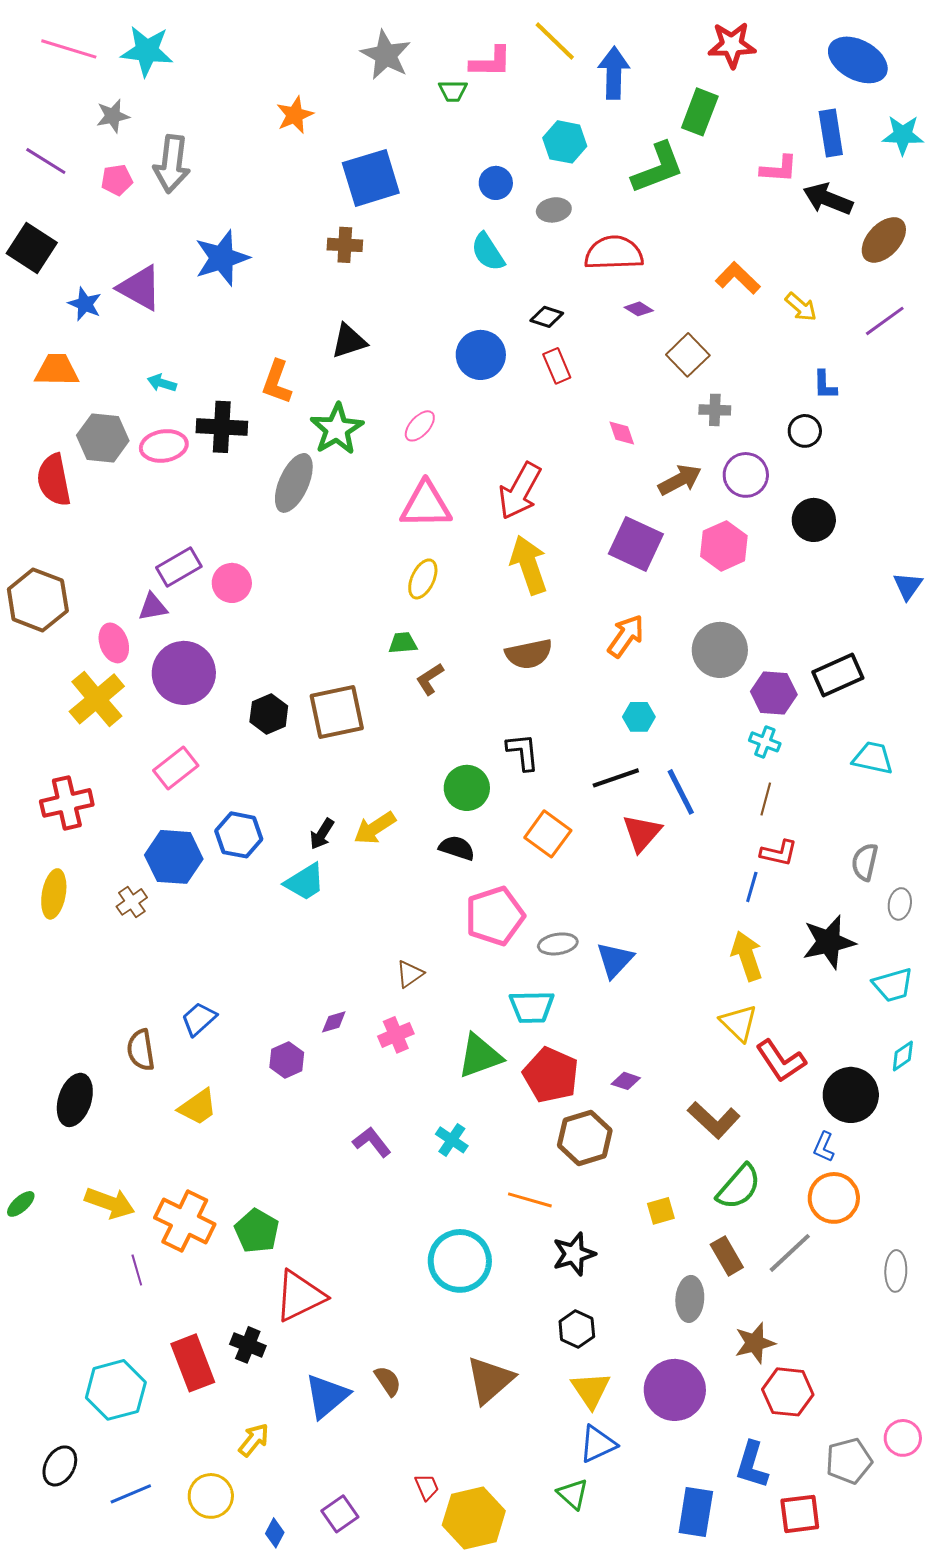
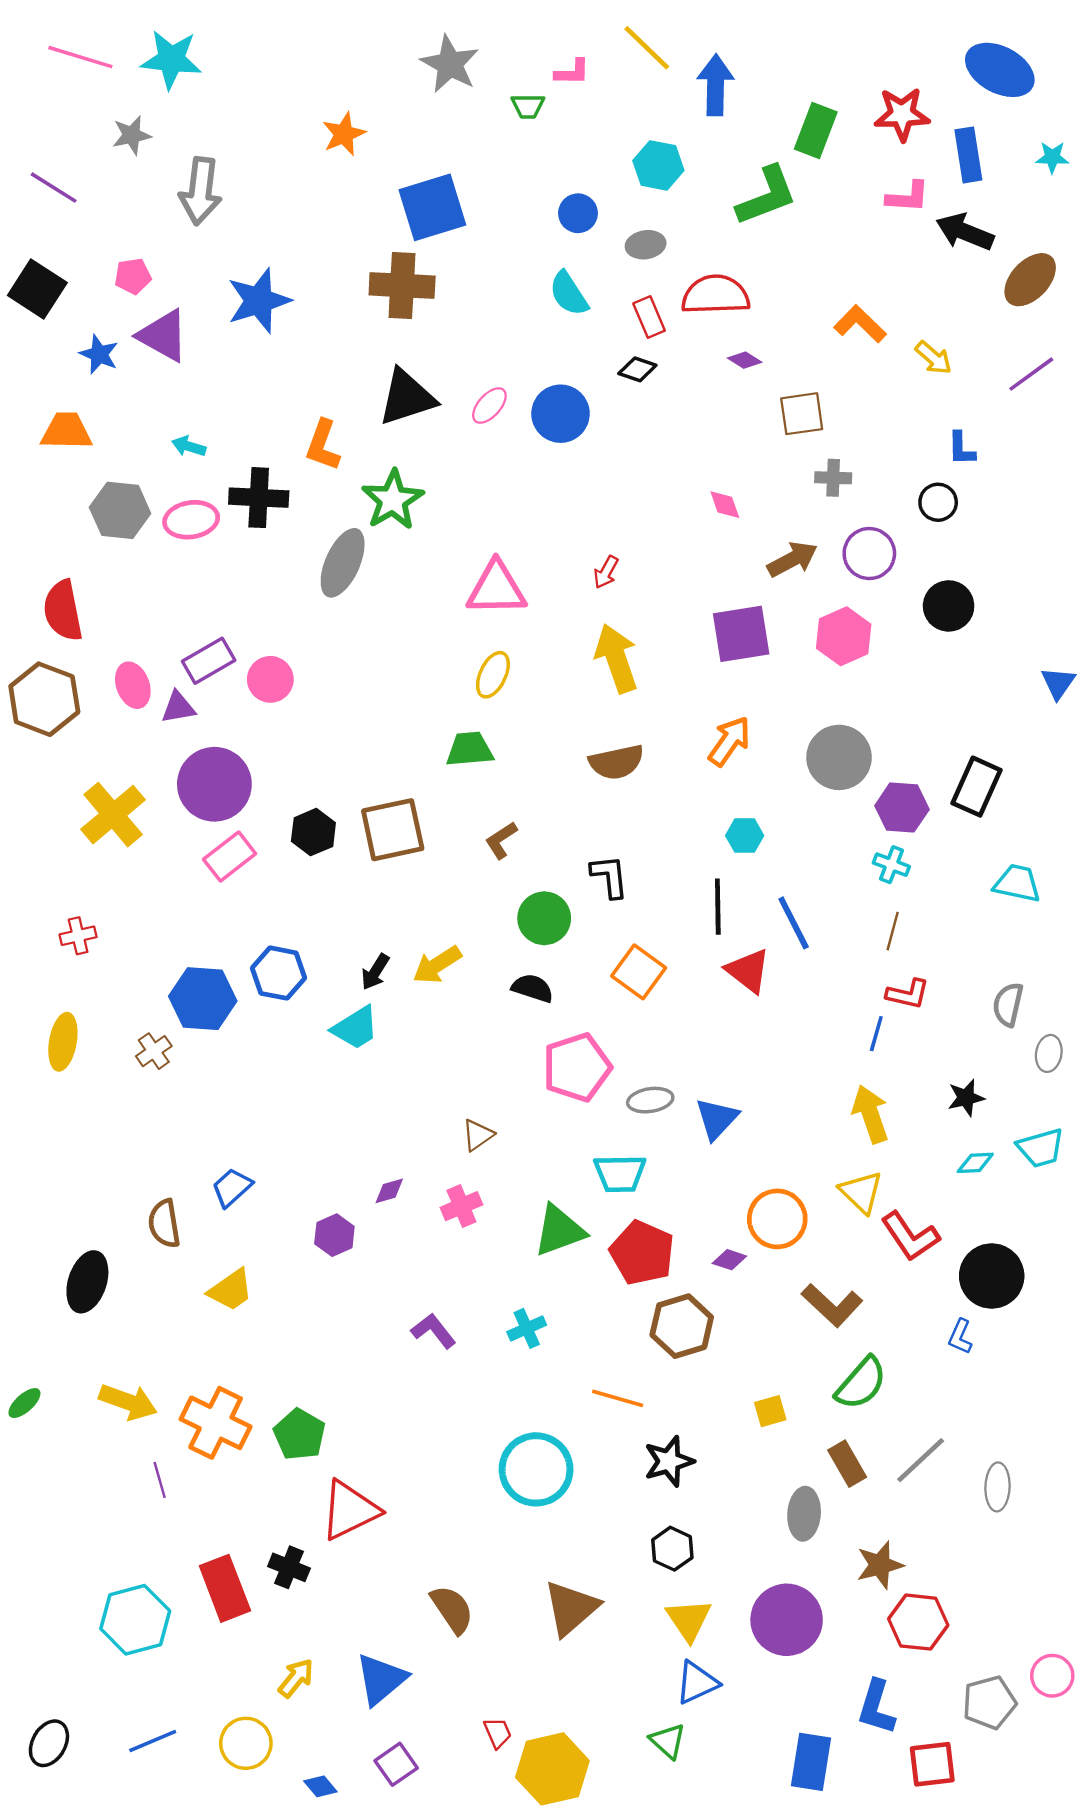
red star: (732, 45) -> (902, 114), moved
pink L-shape: (491, 62) -> (572, 72), size x0.7
cyan star: (903, 135) -> (1052, 157), size x0.7
pink pentagon: (117, 180) -> (133, 276), moved
brown cross: (345, 245) -> (402, 286), size x1.6
black triangle: (349, 341) -> (407, 397), size x1.4
brown square: (688, 355) -> (802, 414), turned 36
red rectangle: (557, 366) -> (649, 317), moved
pink ellipse: (420, 426) -> (489, 406), moved
red semicircle: (54, 480) -> (63, 611), moved
red arrow: (520, 491) -> (606, 572), size x0.5
purple square: (636, 544) -> (741, 634), turned -34
pink ellipse: (114, 643) -> (133, 685), moved
green trapezoid: (403, 643) -> (470, 749), size x1.4
black rectangle: (838, 675) -> (977, 787), turned -42
brown L-shape: (430, 679) -> (501, 840), moved
pink rectangle: (176, 768) -> (230, 856), moved
black line: (616, 778) -> (718, 907), turned -72
red cross: (67, 803) -> (78, 936), size x0.6
red triangle: (642, 833) -> (748, 971), turned -33
black star: (829, 942) -> (966, 1098), size x0.6
cyan diamond: (903, 1056) -> (975, 1163), moved, turned 32
cyan cross: (452, 1140) -> (527, 1328), turned 32
orange circle: (834, 1198) -> (777, 1219), moved
gray ellipse: (896, 1271) -> (997, 1487), moved
brown semicircle: (388, 1381) -> (452, 1609), size x1.4
blue triangle: (327, 1396) -> (381, 1679), moved
black ellipse: (60, 1466) -> (49, 1743), moved
blue diamond: (275, 1533) -> (320, 1786), turned -68

